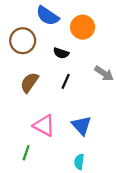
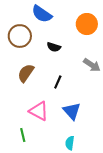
orange circle: (83, 27) -> (87, 24), moved
black line: (66, 81) -> (58, 82), moved
green line: (26, 153) -> (23, 135), turned -32

